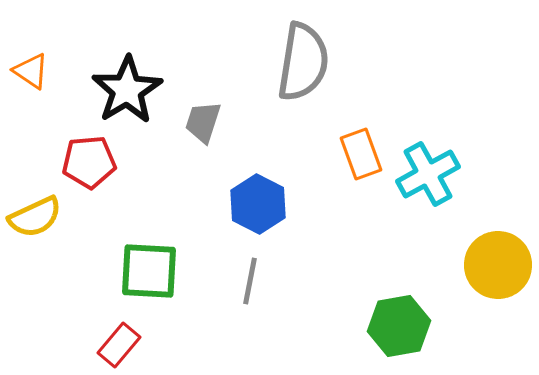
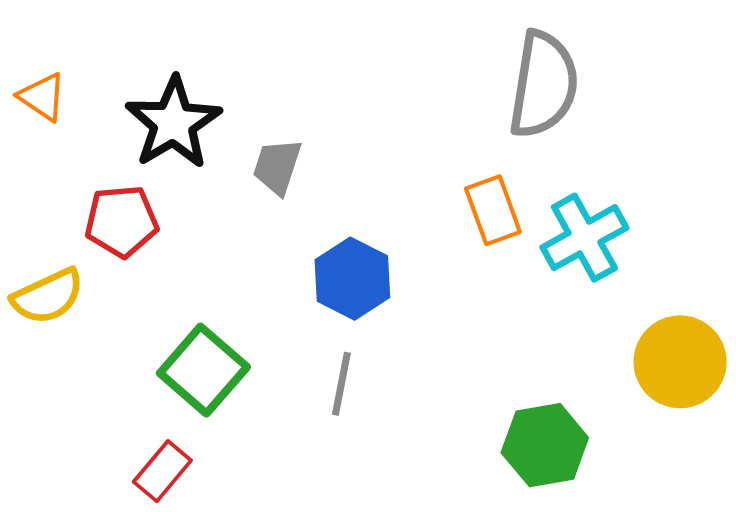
gray semicircle: (303, 62) -> (543, 85), moved
green square: (149, 271) -> (203, 370), turned 38

